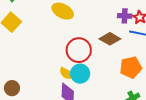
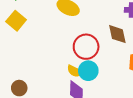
brown diamond: (110, 39) -> (117, 34), turned 50

